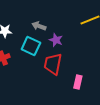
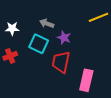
pink rectangle: (78, 82) -> (86, 80), size x1.5

